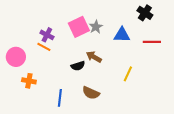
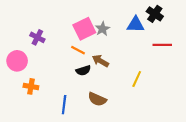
purple cross: (47, 35) -> (37, 37), moved
blue triangle: (122, 35) -> (136, 25), moved
orange line: (44, 47) -> (78, 50), moved

